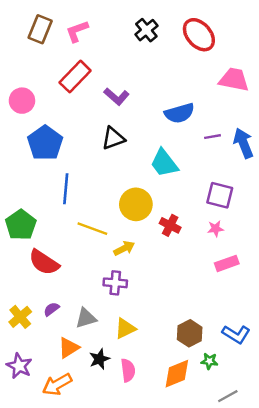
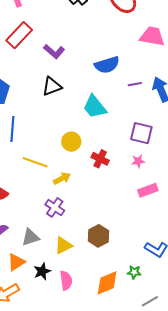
yellow circle: (136, 204) -> (71, 142), size x0.7
purple cross: (115, 283) -> (55, 207), turned 30
brown hexagon: (190, 333) -> (98, 236), moved

